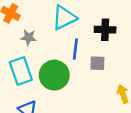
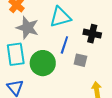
gray star: (29, 37) -> (27, 28), size x1.6

